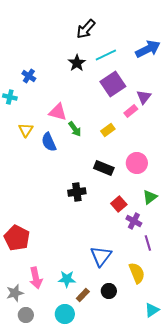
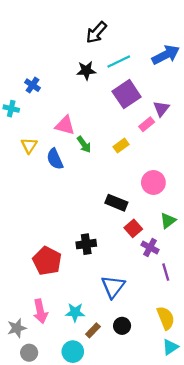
black star: (77, 63) -> (86, 71), turned 30
black rectangle: (104, 168) -> (116, 203), moved
black cross: (77, 192) -> (86, 244), moved
red pentagon: (17, 238) -> (47, 261), moved
yellow semicircle: (137, 273) -> (166, 318), moved

